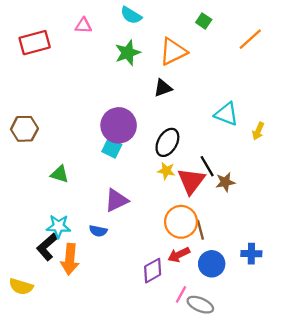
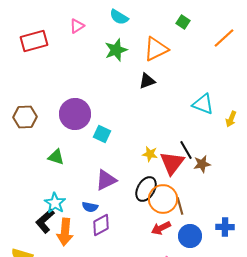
pink triangle: (83, 26) -> (77, 26), turned -35
purple circle: (119, 125) -> (75, 114), moved
black ellipse: (167, 142) -> (146, 189), moved
cyan star: (58, 226) -> (55, 203), turned 30
purple diamond: (153, 271) -> (101, 225), moved

